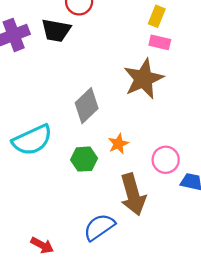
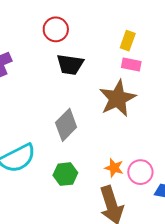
black trapezoid: (56, 30) -> (70, 64), moved
orange star: (118, 144) -> (114, 168), moved, turned -30

